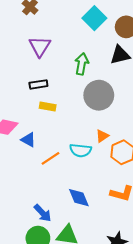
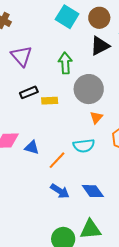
yellow rectangle: (48, 106) -> (50, 101), moved
orange triangle: (102, 136) -> (96, 117), moved
blue arrow: (43, 213) -> (60, 191), moved

